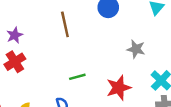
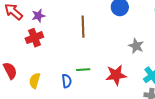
brown line: (65, 24) -> (83, 27), moved
green line: (77, 77) -> (83, 70), moved

